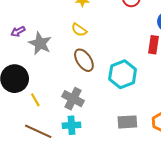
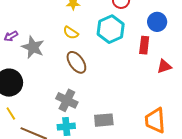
cyan hexagon: (123, 74) -> (111, 29), moved
yellow line: (35, 100) -> (11, 113), moved
gray rectangle: (127, 122) -> (104, 120), moved

